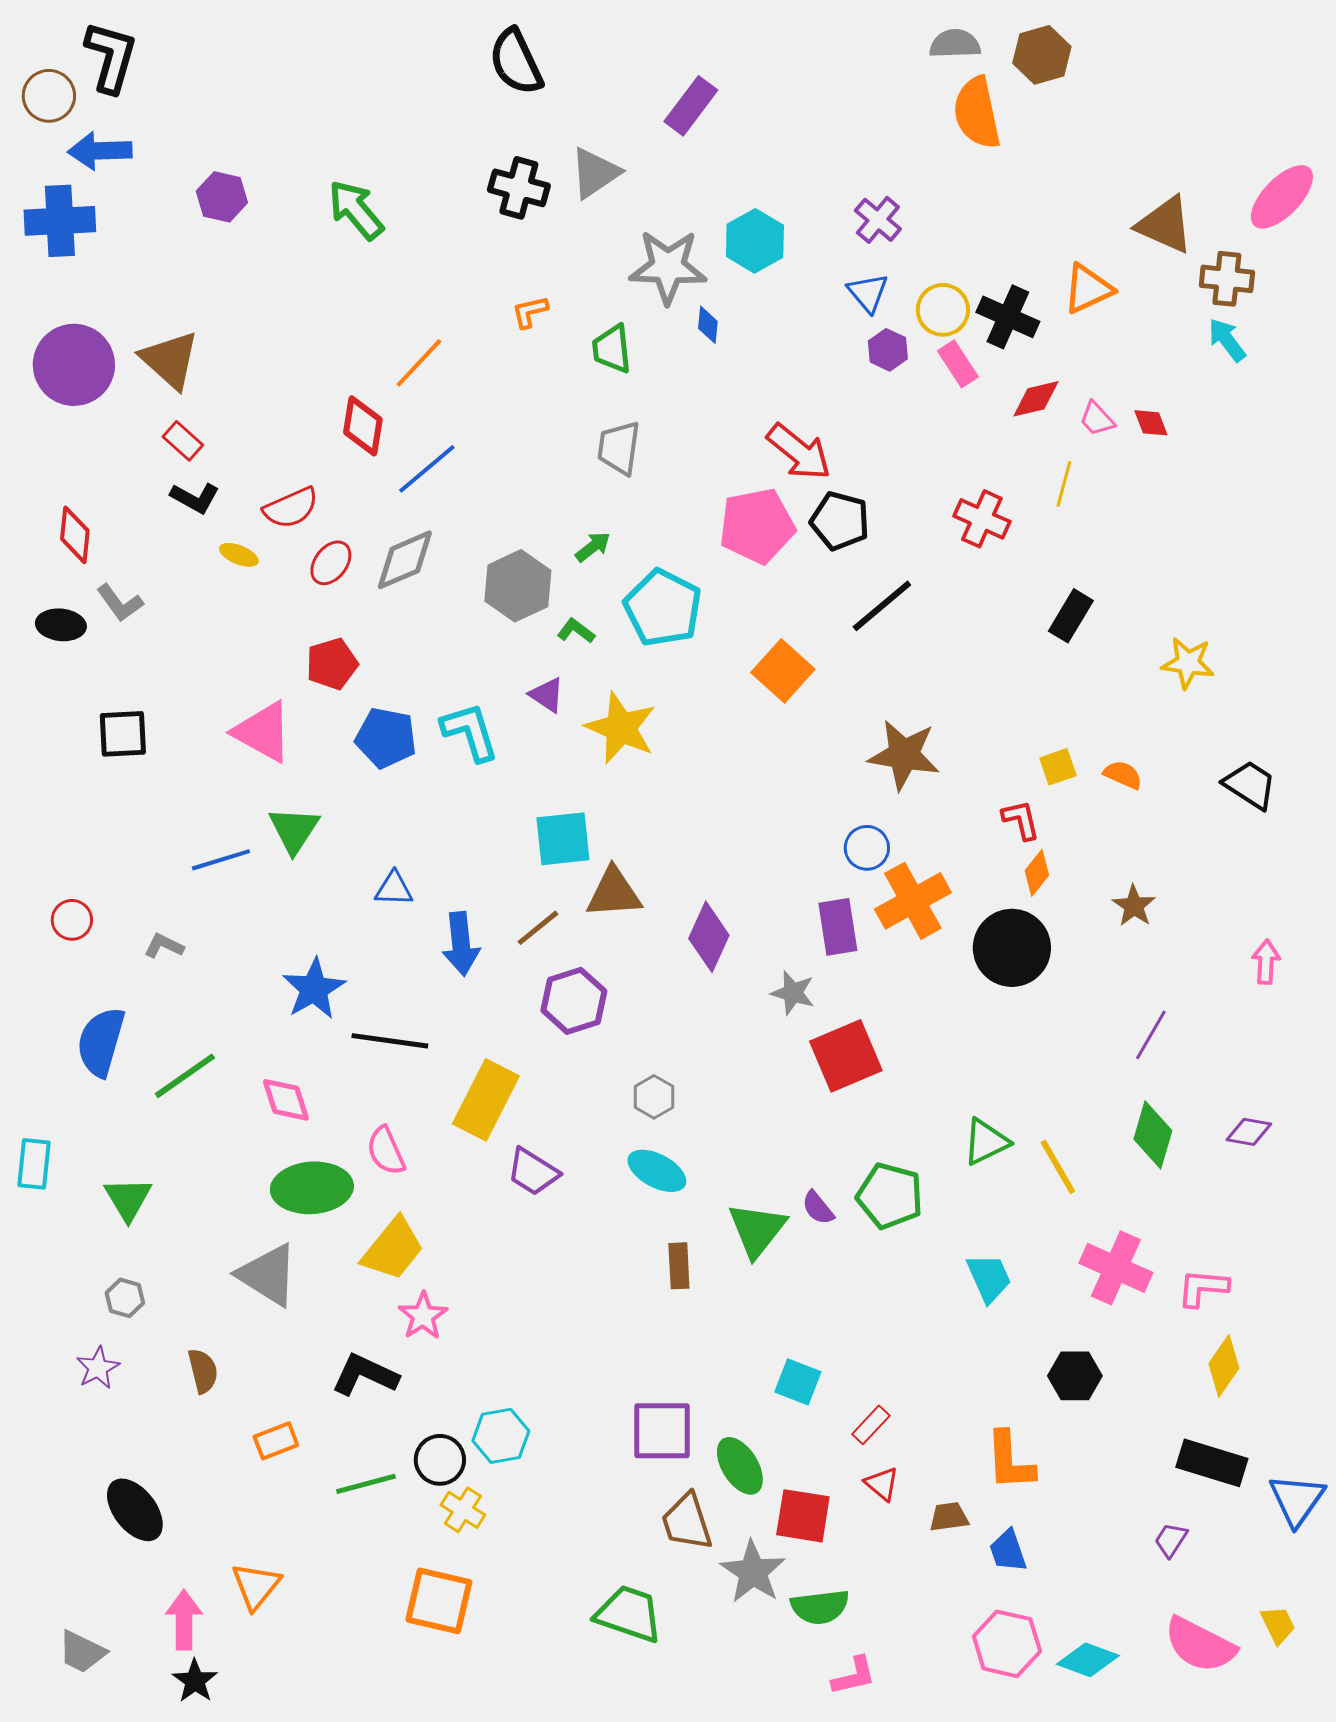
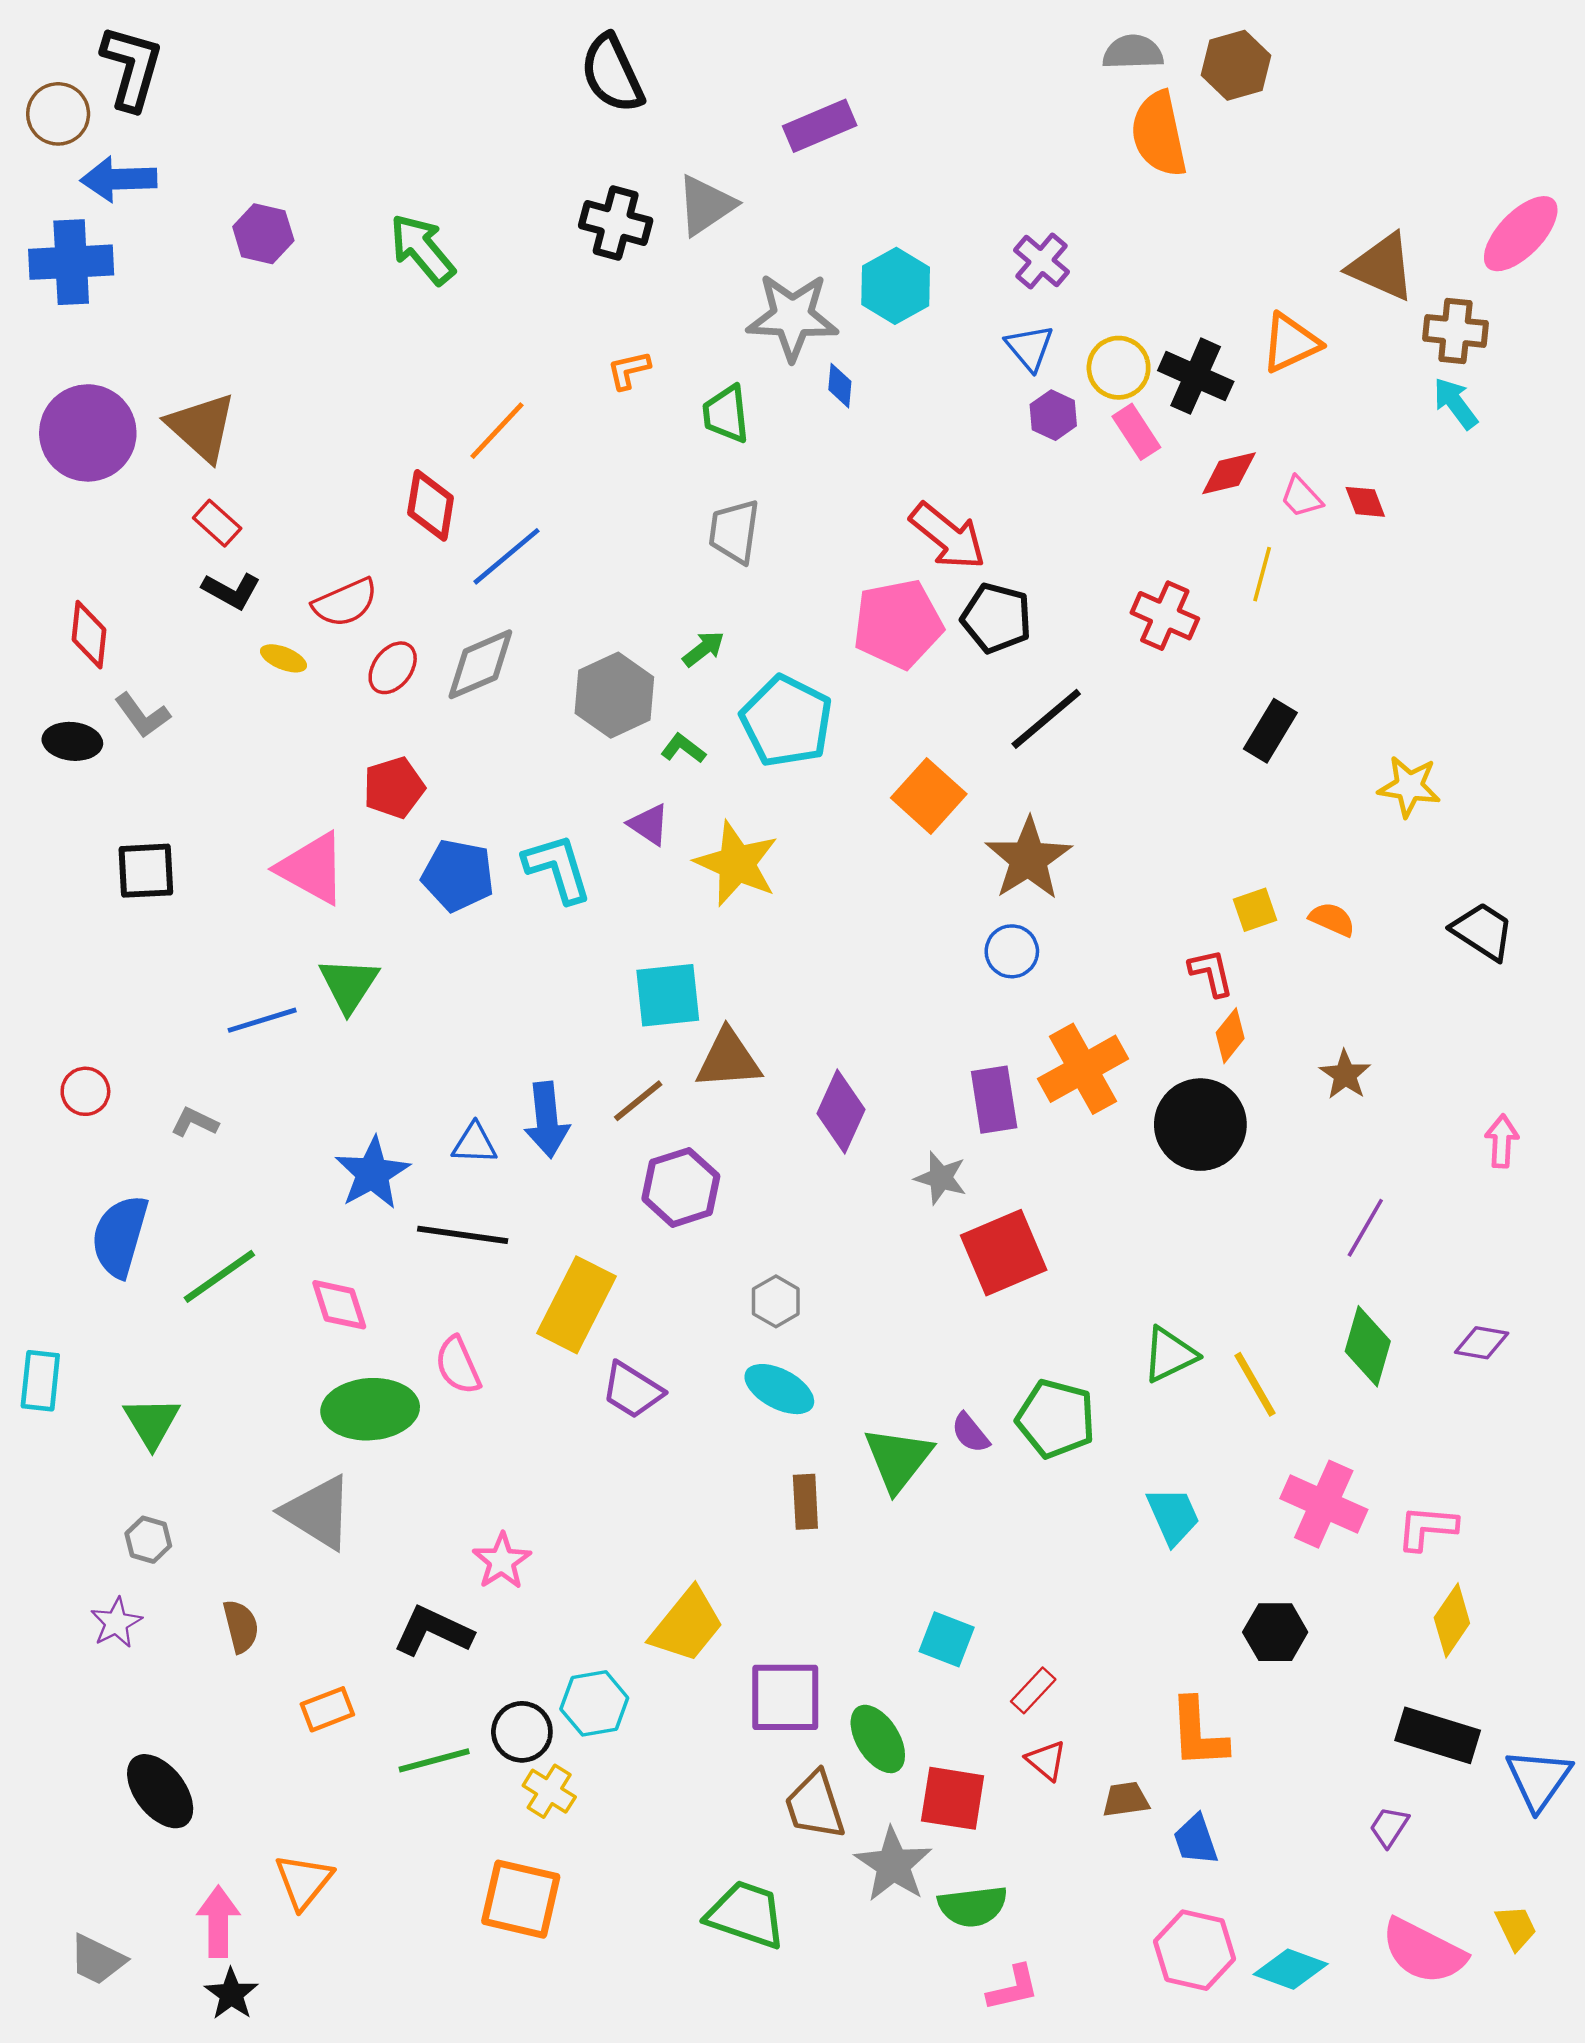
purple rectangle: (691, 106) -> (820, 126), turned 30
brown star: (904, 755) -> (1028, 859), moved, turned 30
blue circle: (867, 848) -> (1012, 951), moved
blue triangle: (394, 889) -> (474, 1144), moved
yellow trapezoid: (393, 1249) -> (687, 1625), moved

